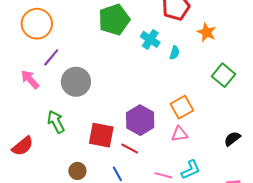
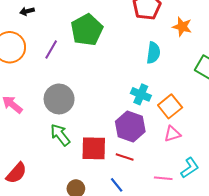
cyan cross: (150, 39) -> (141, 94), moved
cyan semicircle: (175, 53) -> (153, 53), size x1.5
purple line: (51, 57) -> (51, 50), moved
green arrow: (56, 122) -> (60, 135), moved

